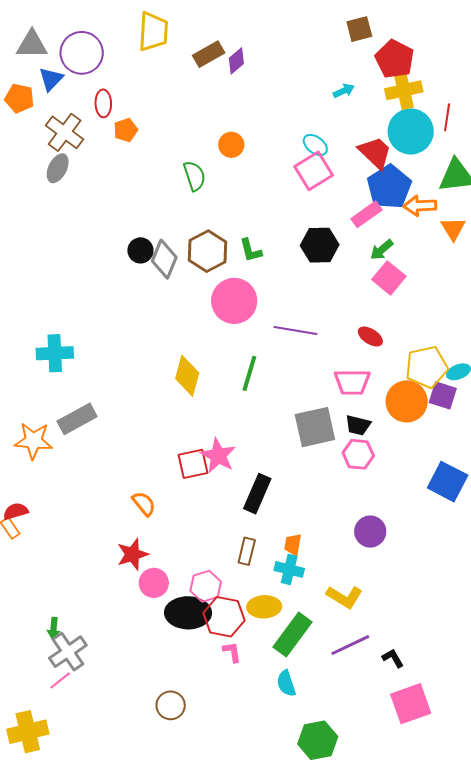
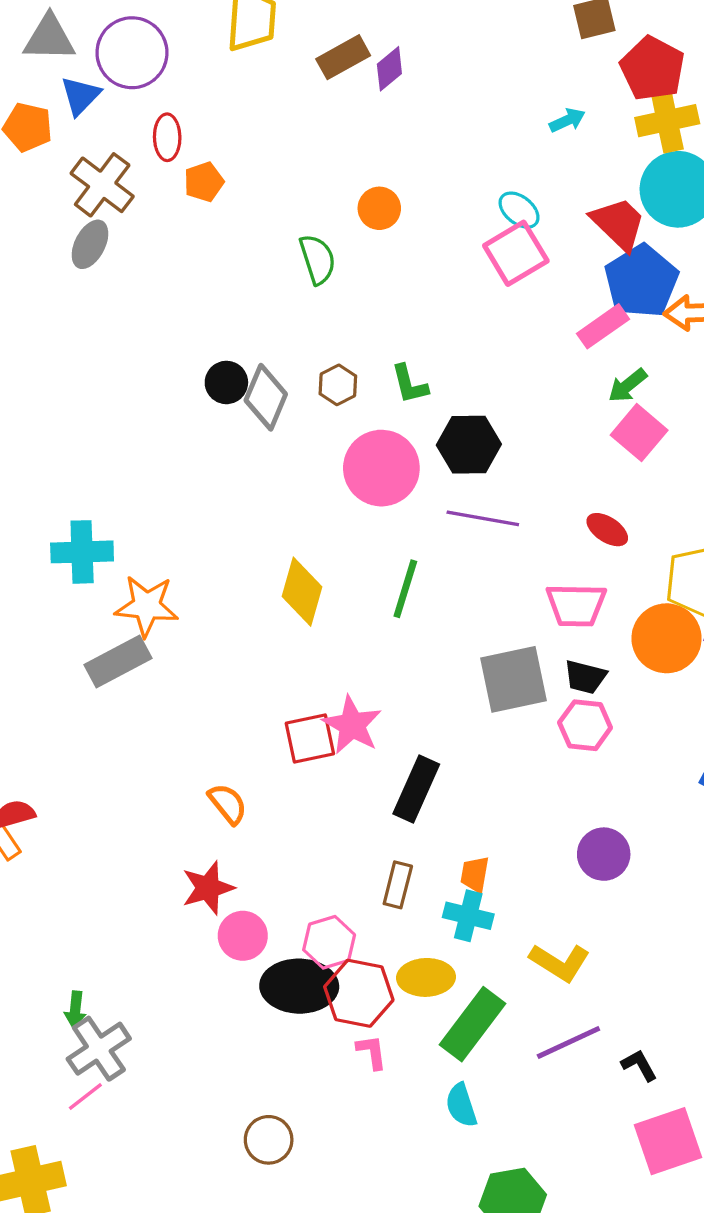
black hexagon: (320, 245) -> (469, 445), moved
brown hexagon: (207, 251) -> (338, 385), size x0.6
orange star: (33, 441) -> (147, 606), moved

